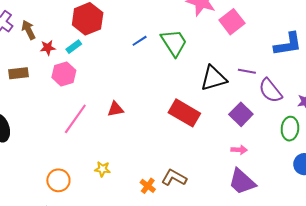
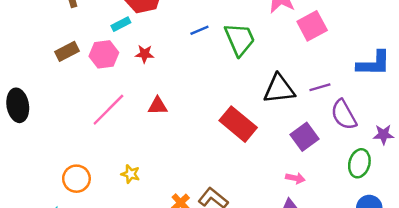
red star: (48, 48) -> (145, 54), moved
purple line: (247, 71) -> (320, 87), turned -36
brown rectangle: (19, 73) -> (67, 51), moved, turned -30

